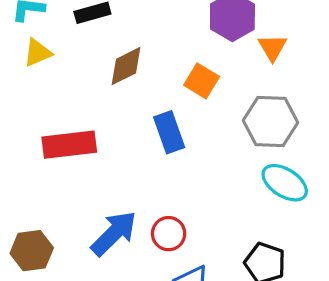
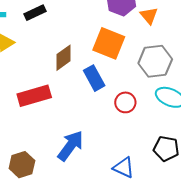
brown diamond: (126, 66) -> (64, 58), moved
orange square: (202, 81) -> (109, 43), size x1.5
red circle: (169, 234) -> (125, 102), moved

